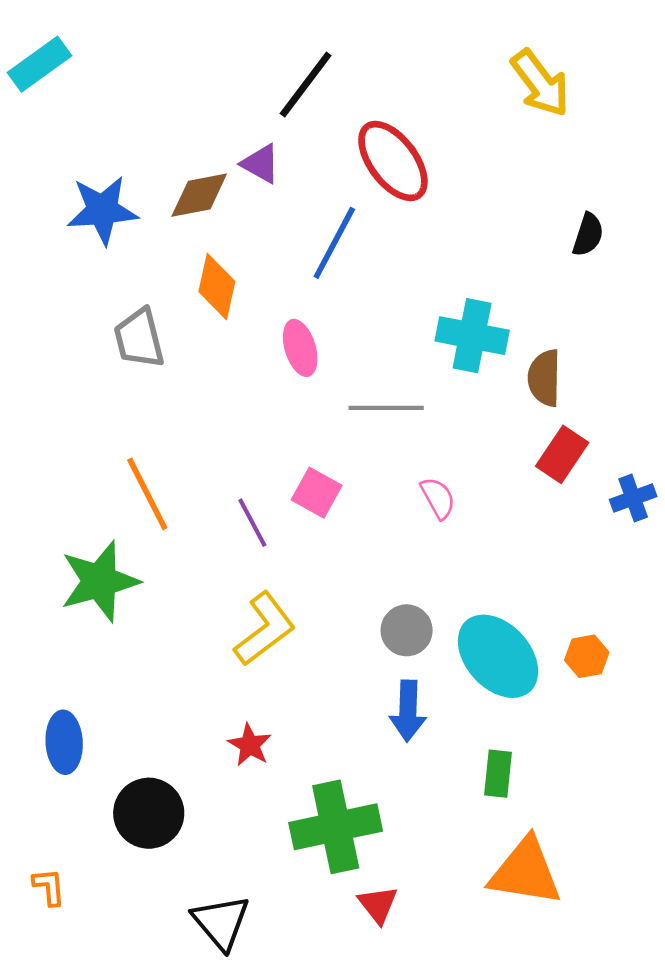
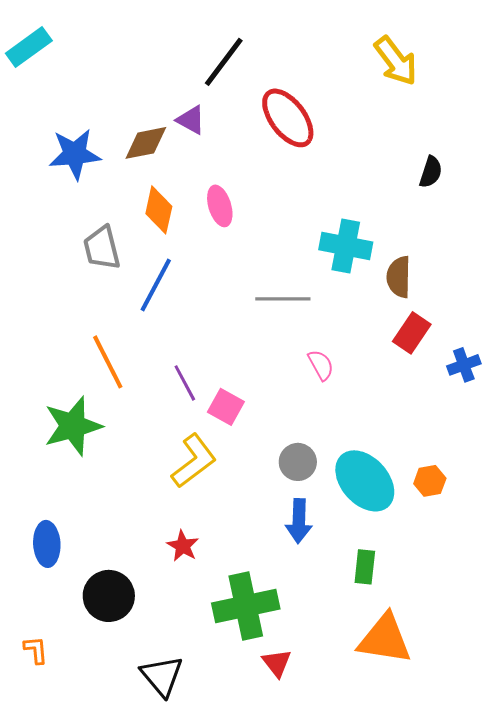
blue line: (334, 243) -> (156, 285), moved
pink ellipse: (300, 348) -> (220, 206), moved
pink square: (317, 493) -> (226, 407), moved

